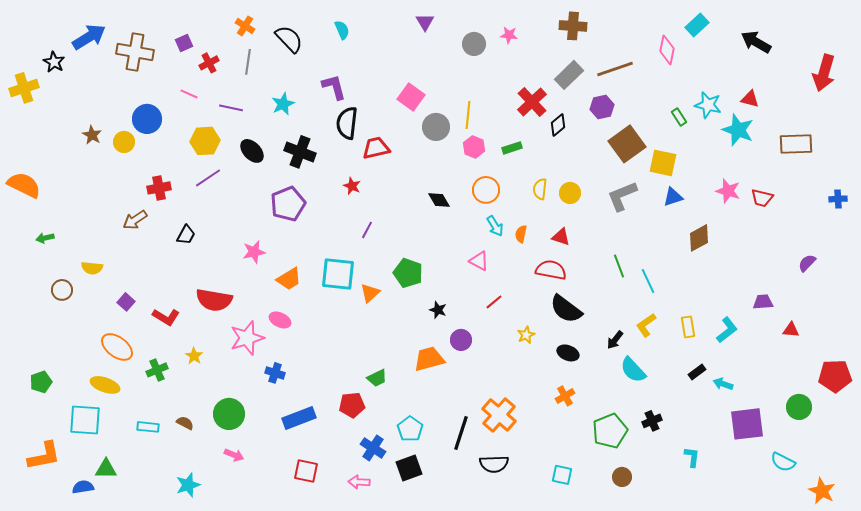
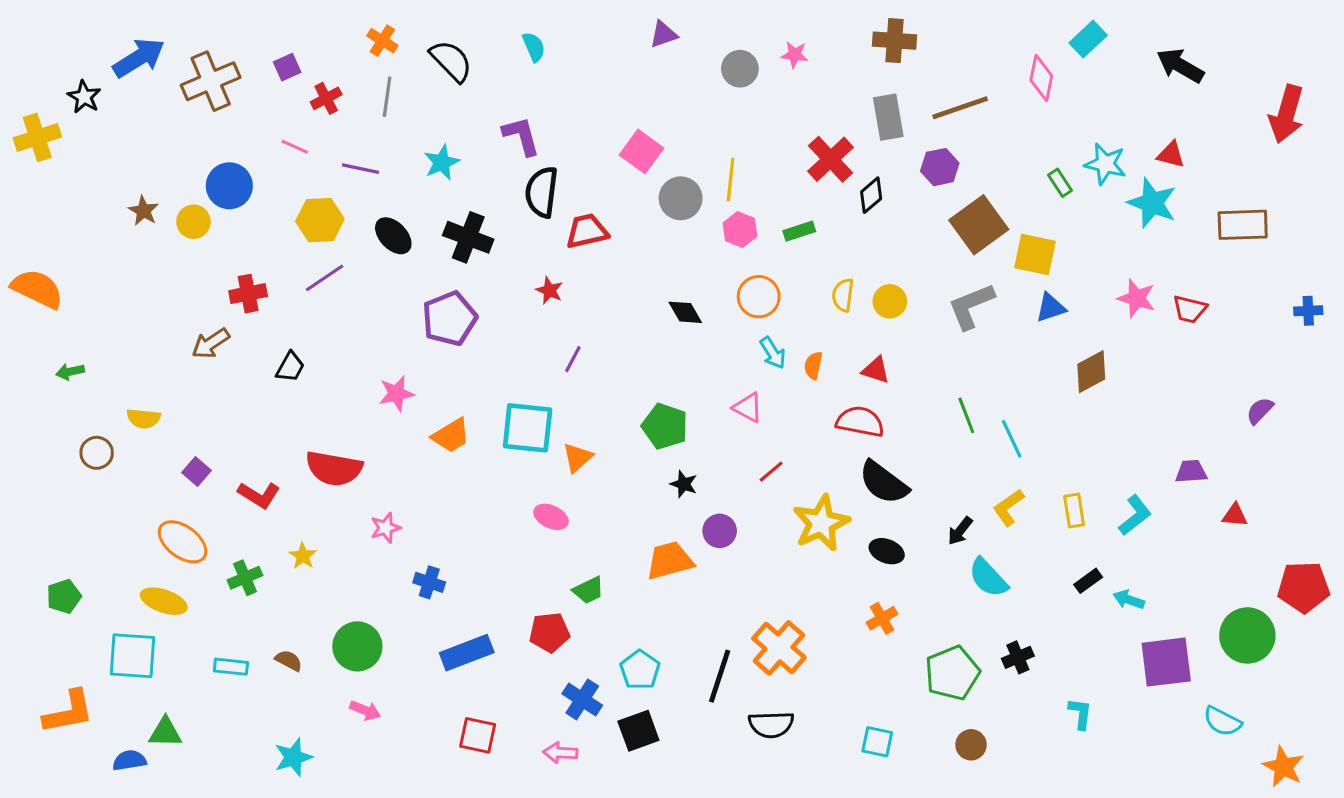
purple triangle: (425, 22) -> (663, 34), turned 42
brown cross: (135, 52) -> (211, 81), turned -33
gray rectangle: (569, 75) -> (888, 117), turned -56
green pentagon: (408, 273) -> (665, 426), moved
pink ellipse: (280, 320) -> (551, 517), moved
yellow star: (526, 335) -> (821, 523), size x2.0
pink star: (247, 338) -> (385, 528), size x0.6
green circle: (799, 407) -> (1247, 635), size x1.4

